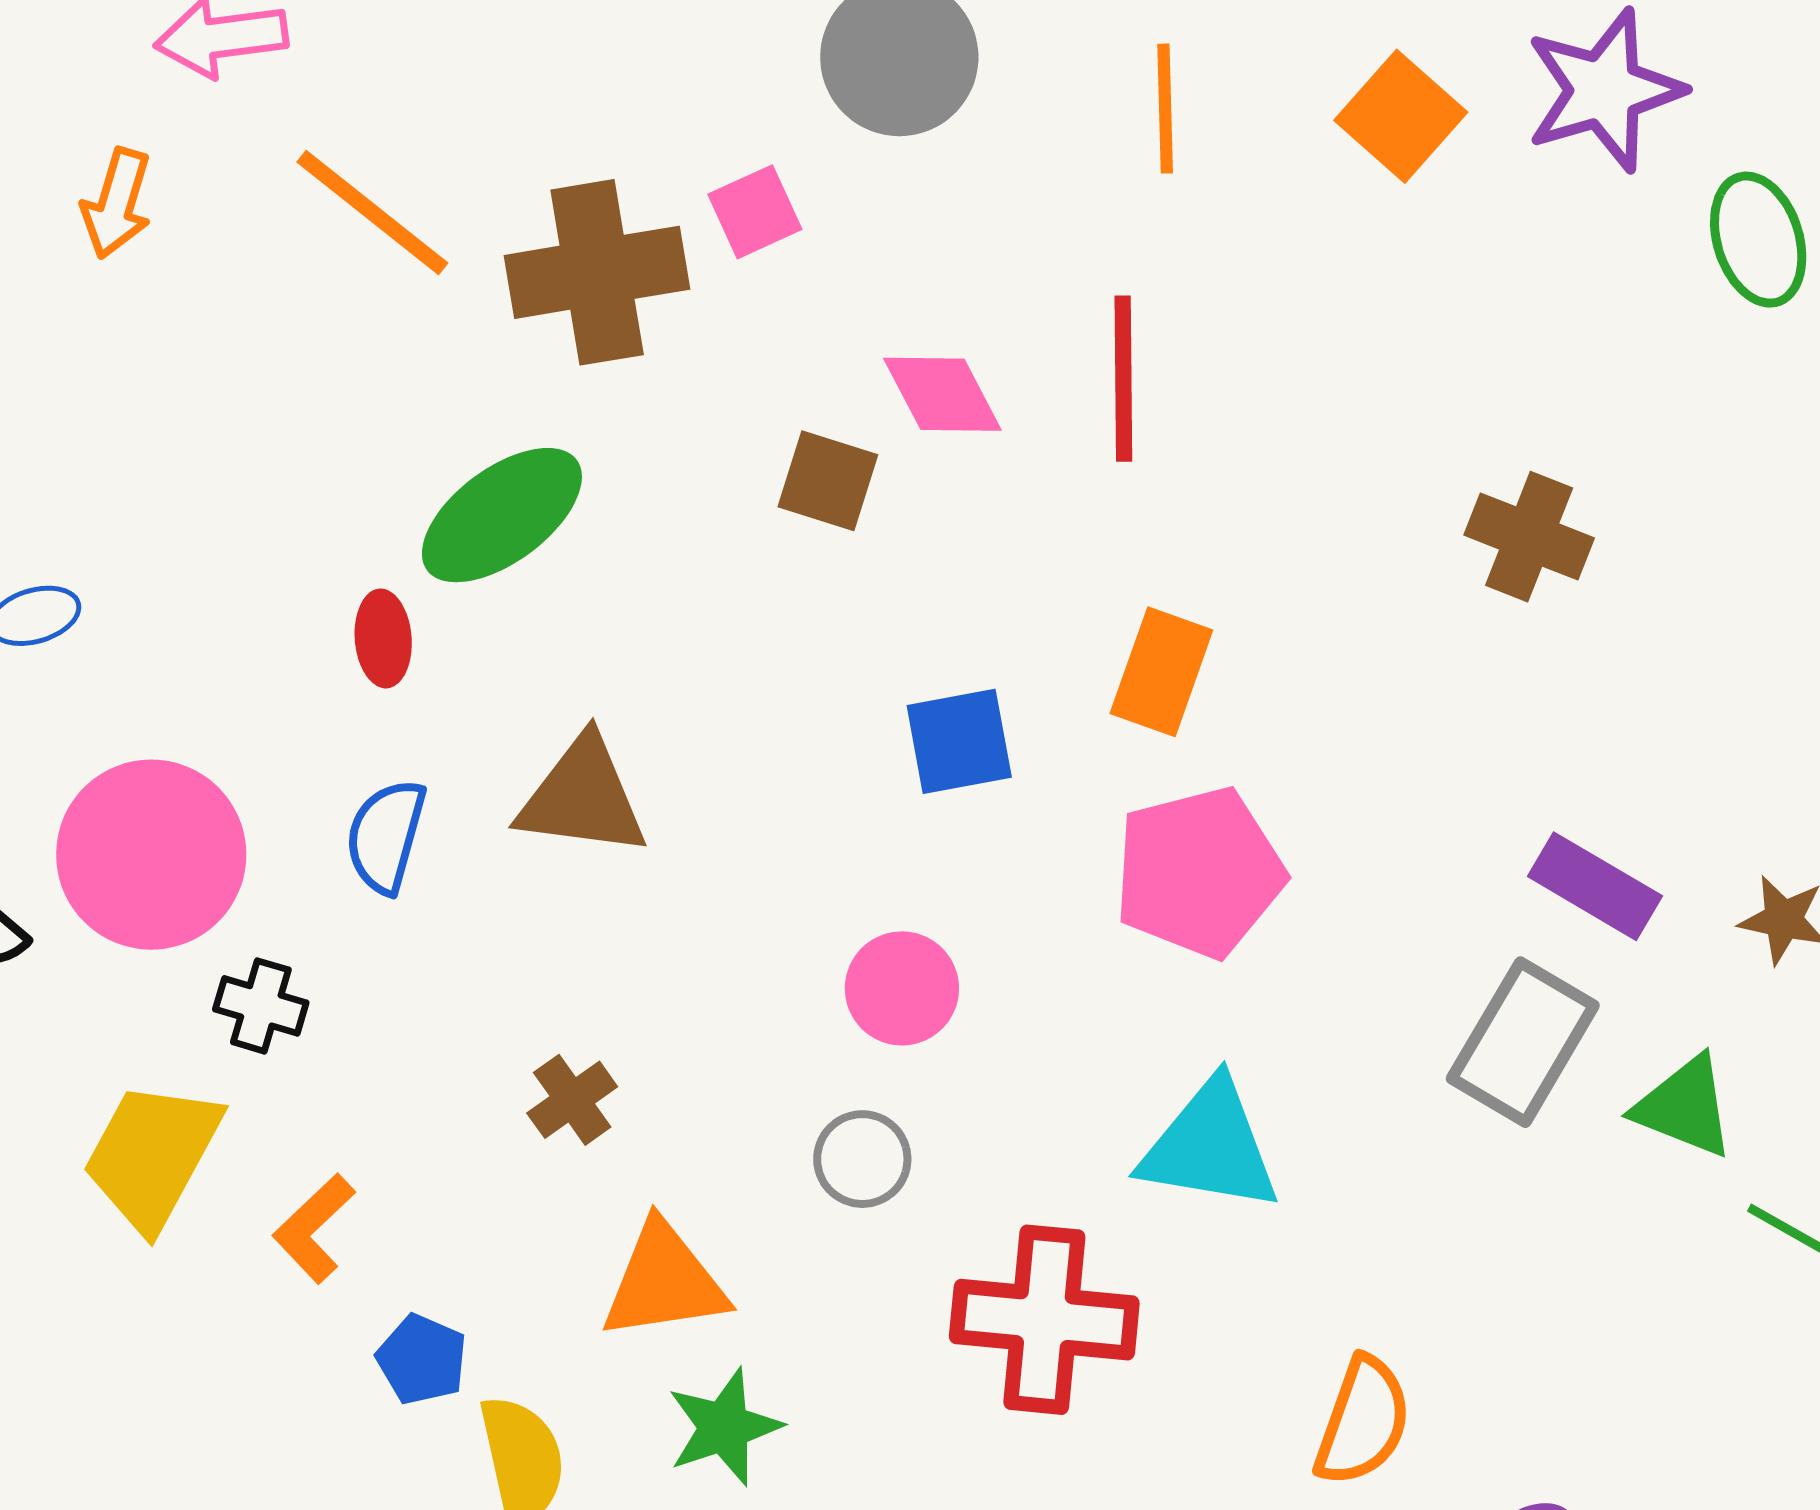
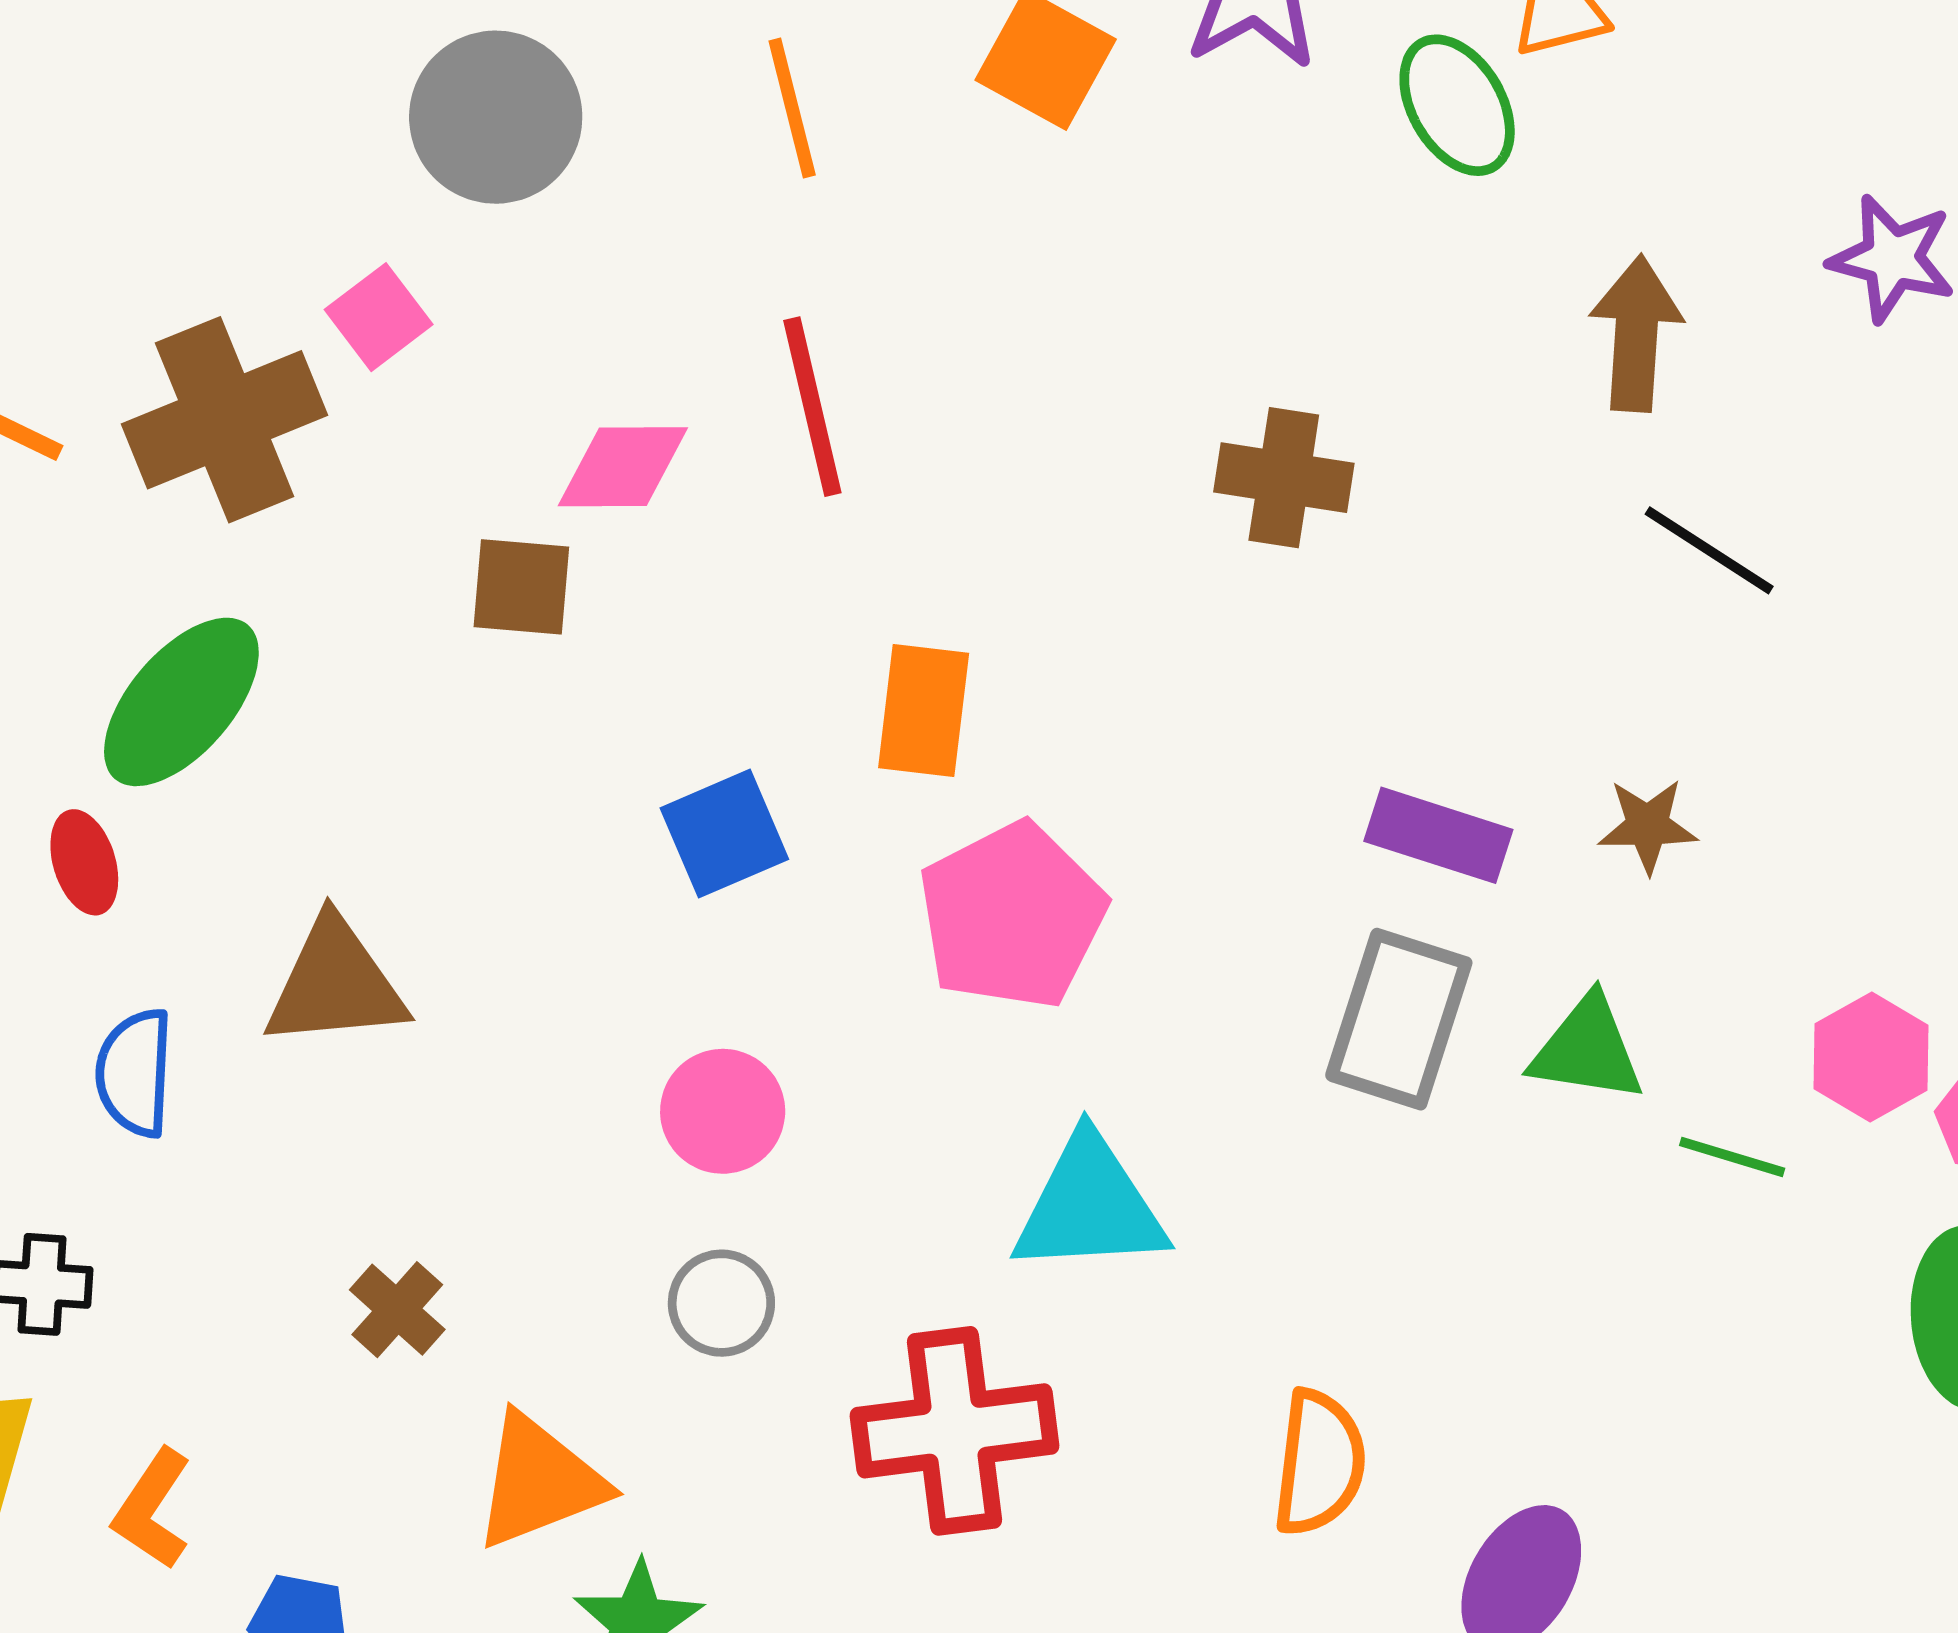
pink diamond: (942, 394) -> (623, 467), turned -50

